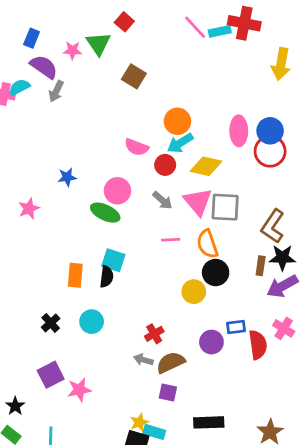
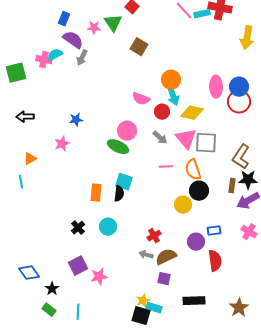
cyan arrow: (180, 143) -> (173, 96), turned -78
blue star: (67, 177) -> (76, 120), moved
red semicircle: (258, 345) -> (215, 261), moved

